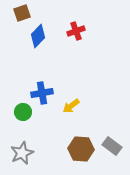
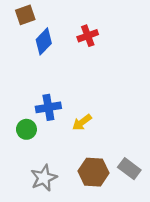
gray star: (22, 153) -> (44, 178), moved

